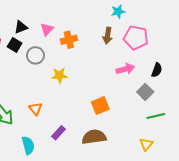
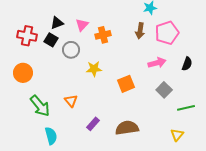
pink pentagon: (136, 38) -> (167, 33), turned -30
gray square: (145, 92) -> (164, 90), moved
orange square: (100, 106) -> (126, 84), moved
cyan semicircle: (28, 145) -> (51, 136), moved

